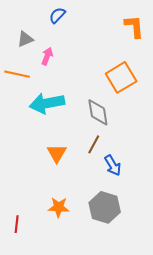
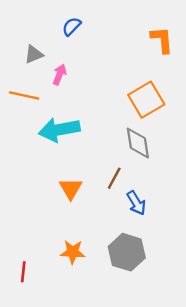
gray diamond: (98, 112) -> (138, 143), moved

